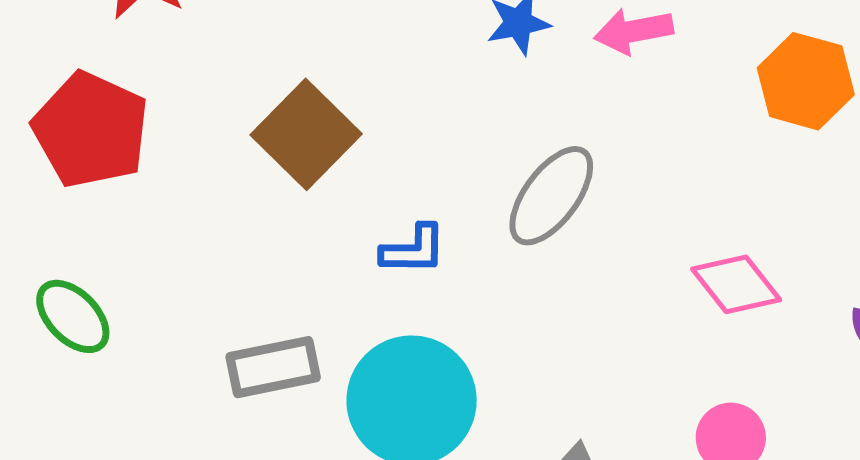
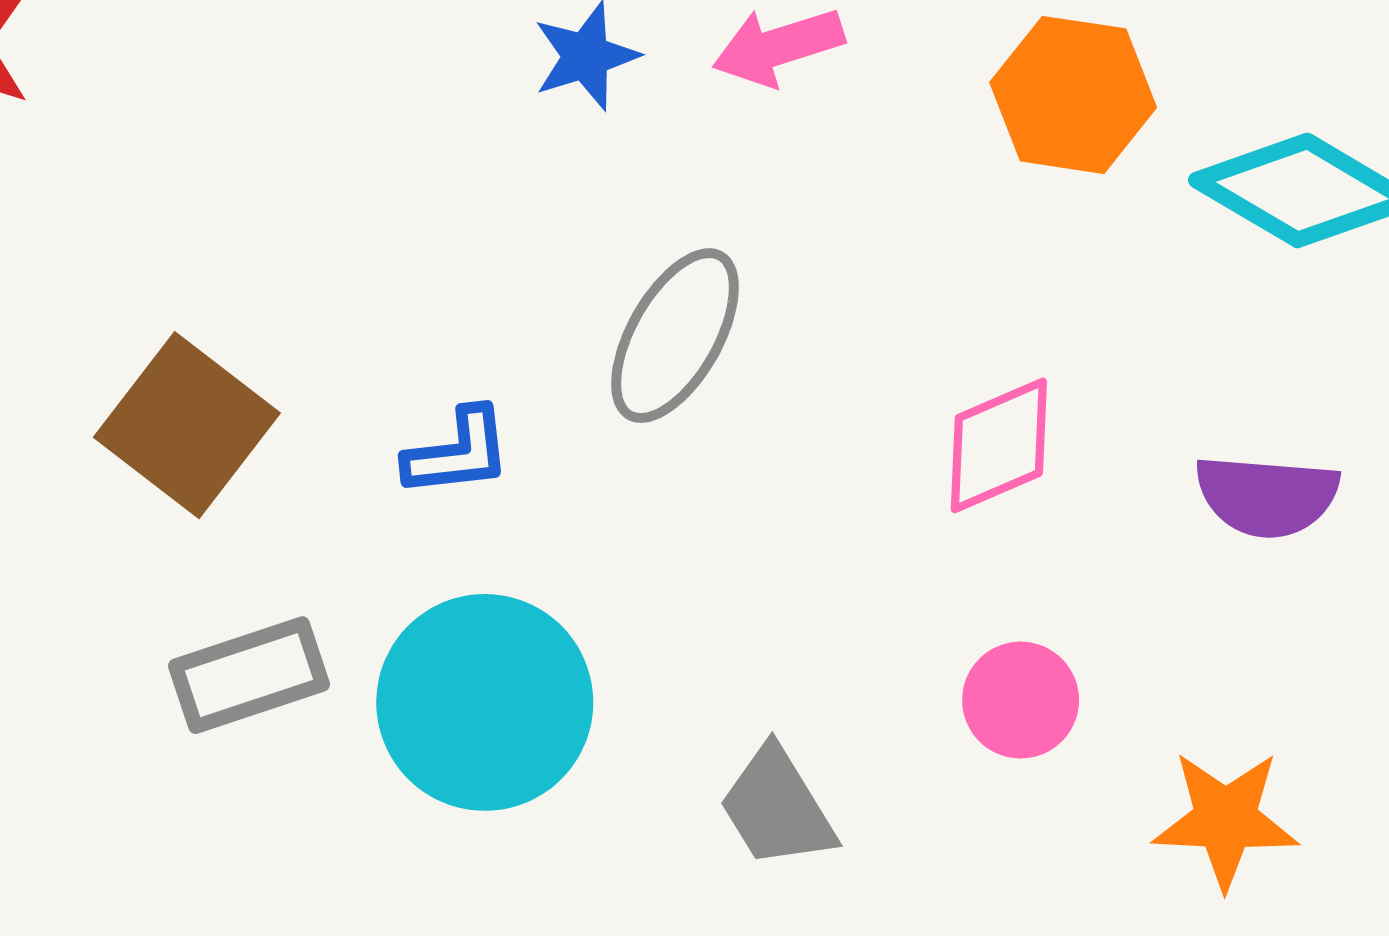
brown square: (306, 134) -> (187, 425), moved
pink diamond: (736, 284) -> (999, 445), turned -68

